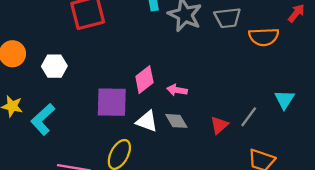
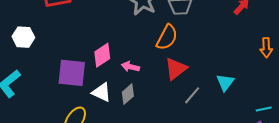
orange semicircle: (264, 37) -> (167, 37), moved, turned -64
gray diamond: (176, 121) -> (128, 94), turned 75
red triangle: (219, 125) -> (176, 69), moved, size x1.4

